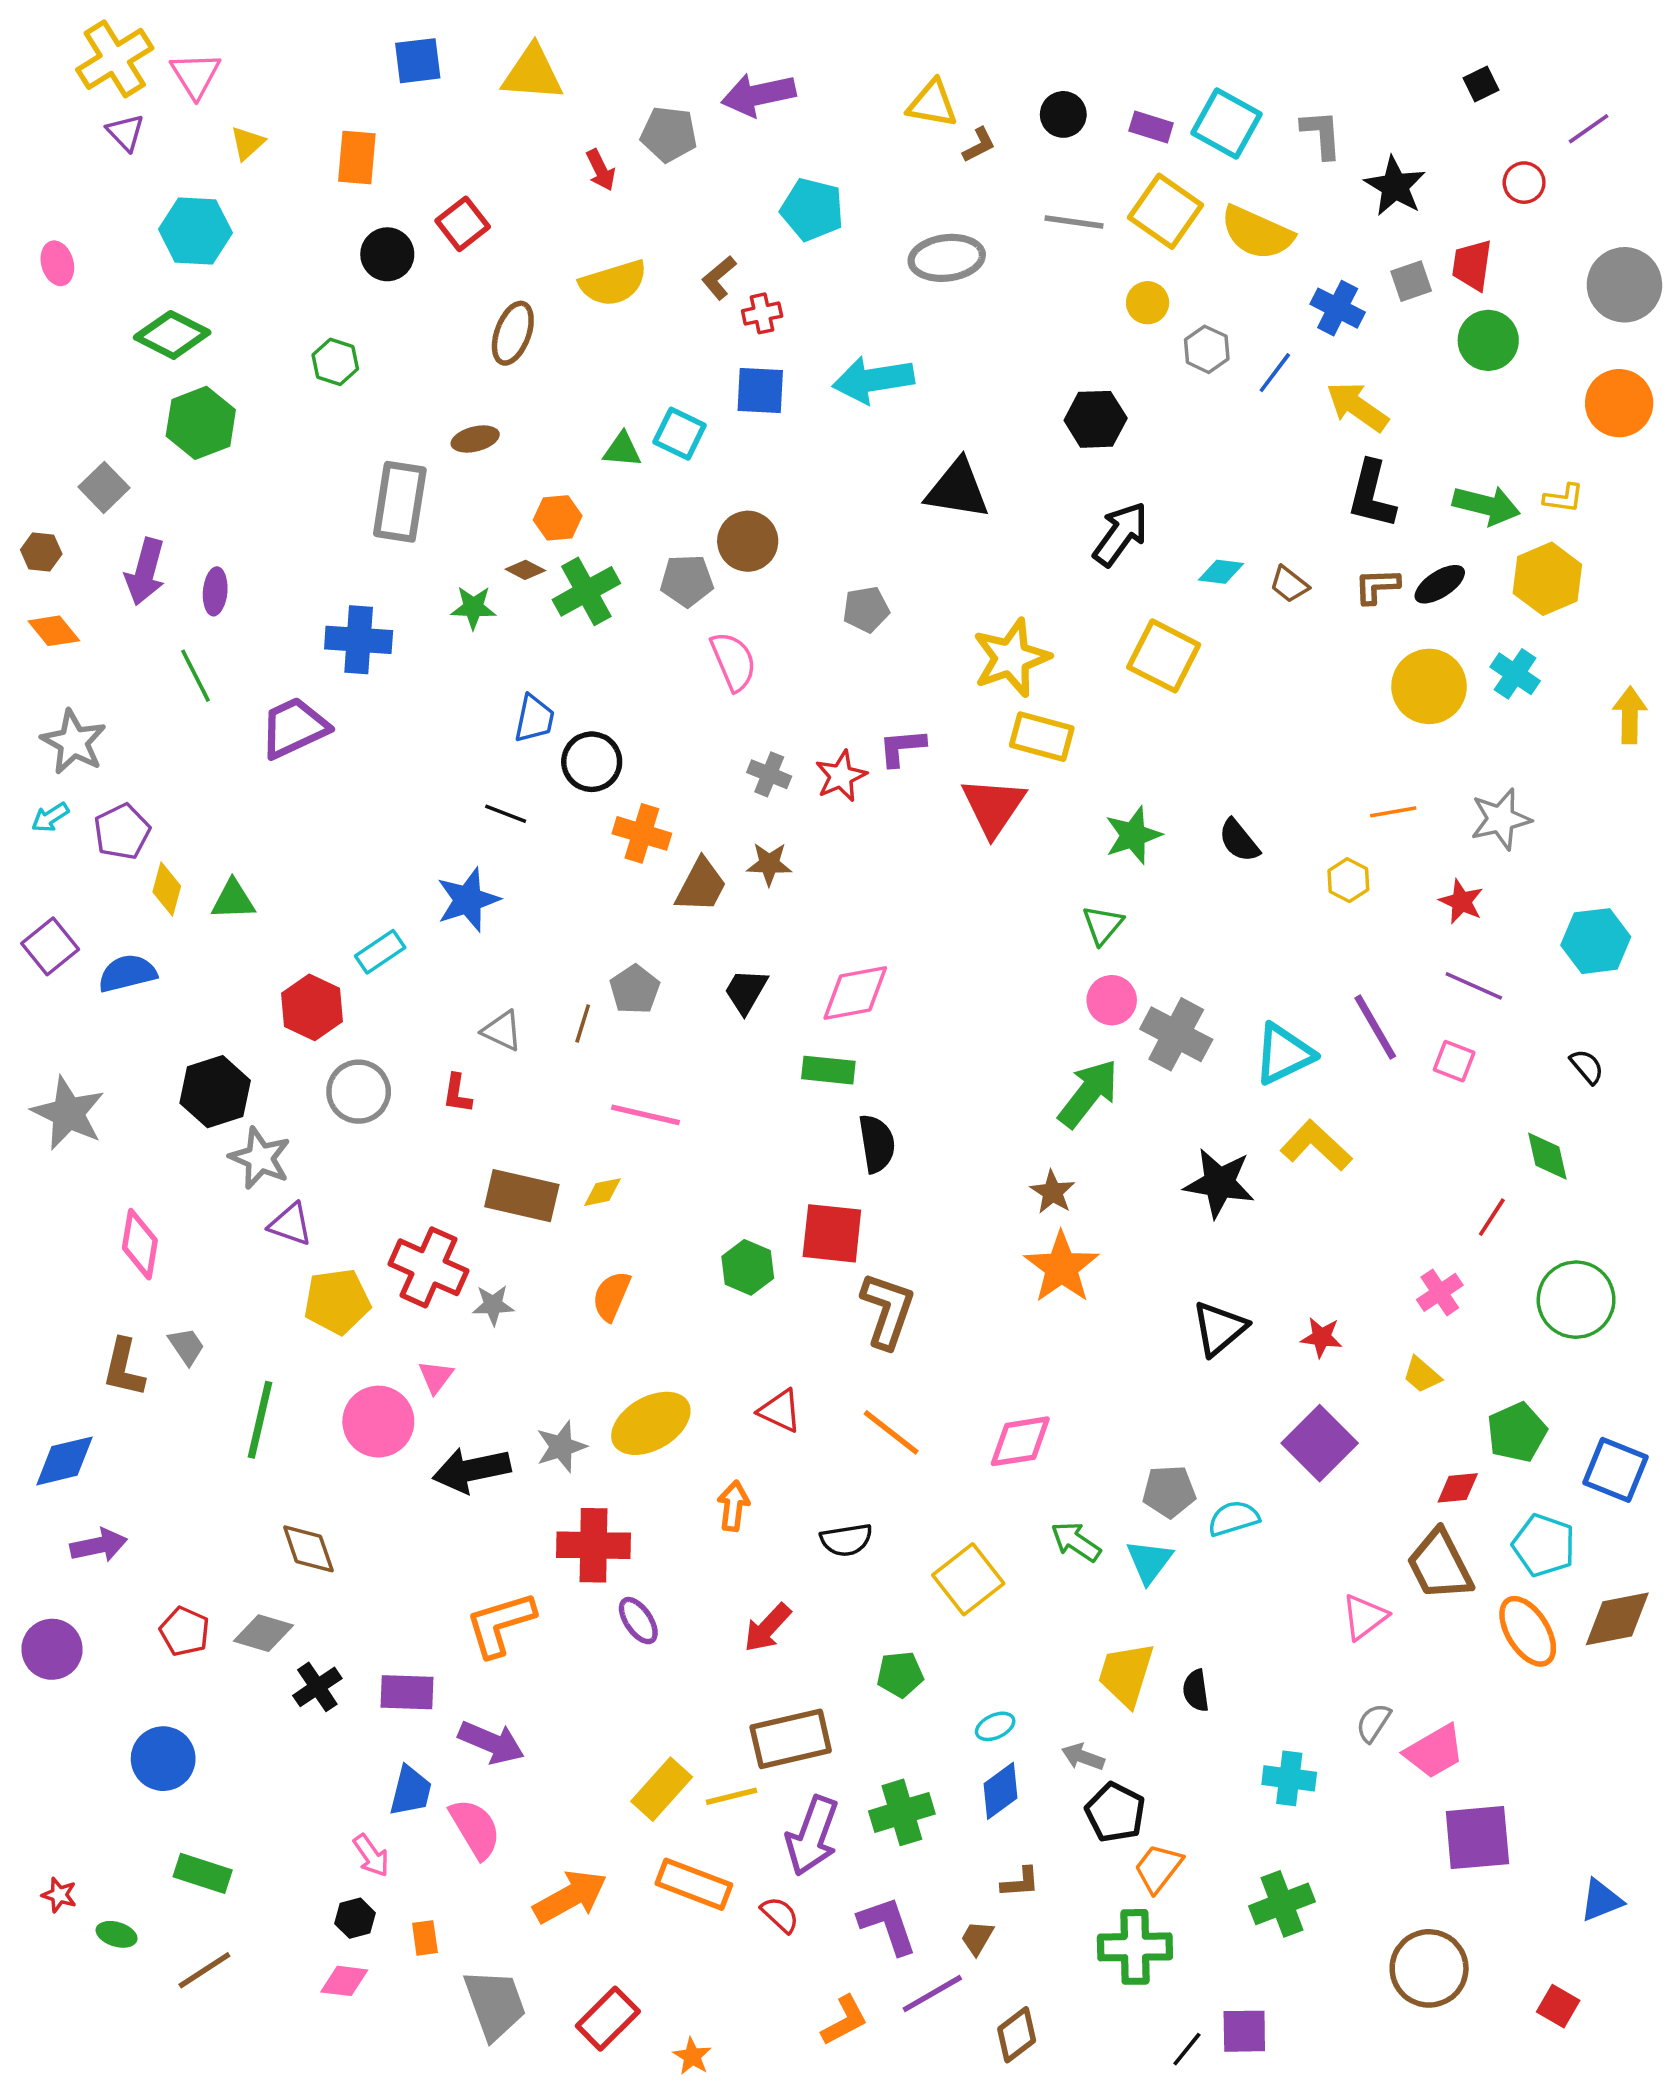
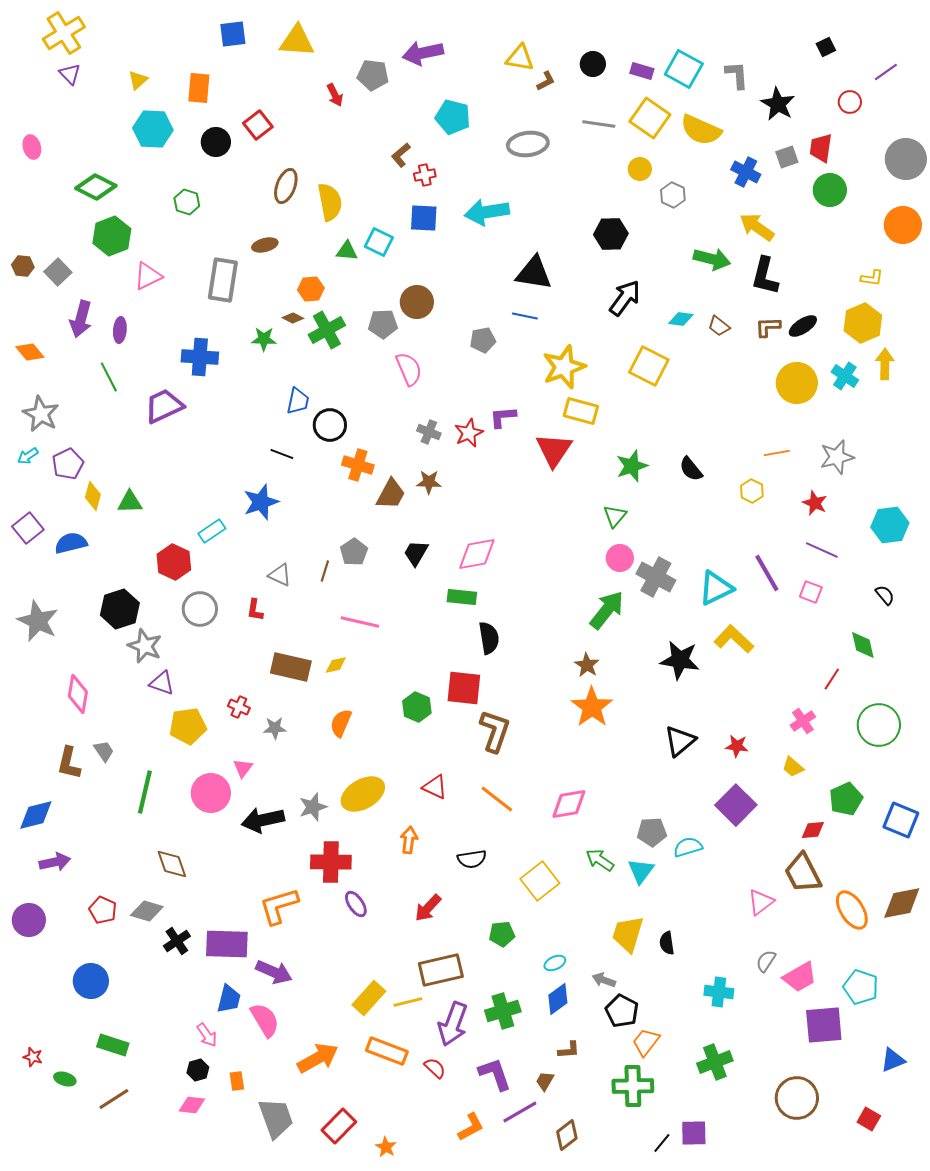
pink triangle: (195, 75) -> (148, 276), moved, turned 36
cyan hexagon: (195, 231) -> (153, 129), moved
yellow semicircle: (613, 283) -> (330, 202), moved, turned -84
blue line: (1275, 373) -> (525, 316), moved, turned 65
green arrow: (1486, 505) -> (712, 259), moved
brown hexagon: (41, 552) -> (23, 266), moved
yellow arrow: (1630, 715) -> (885, 364), moved
red cross: (429, 1267) -> (239, 707), size x0.5
cyan pentagon: (1544, 1545) -> (861, 987), moved
purple rectangle: (407, 1692) -> (227, 944), size x1.4

